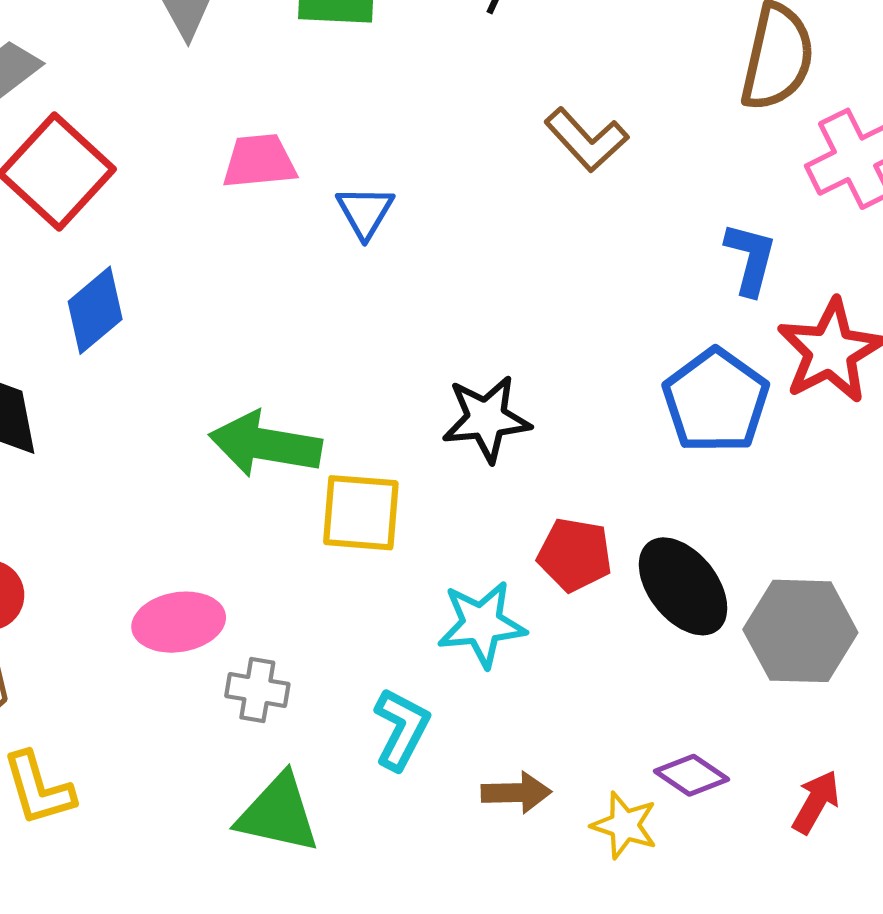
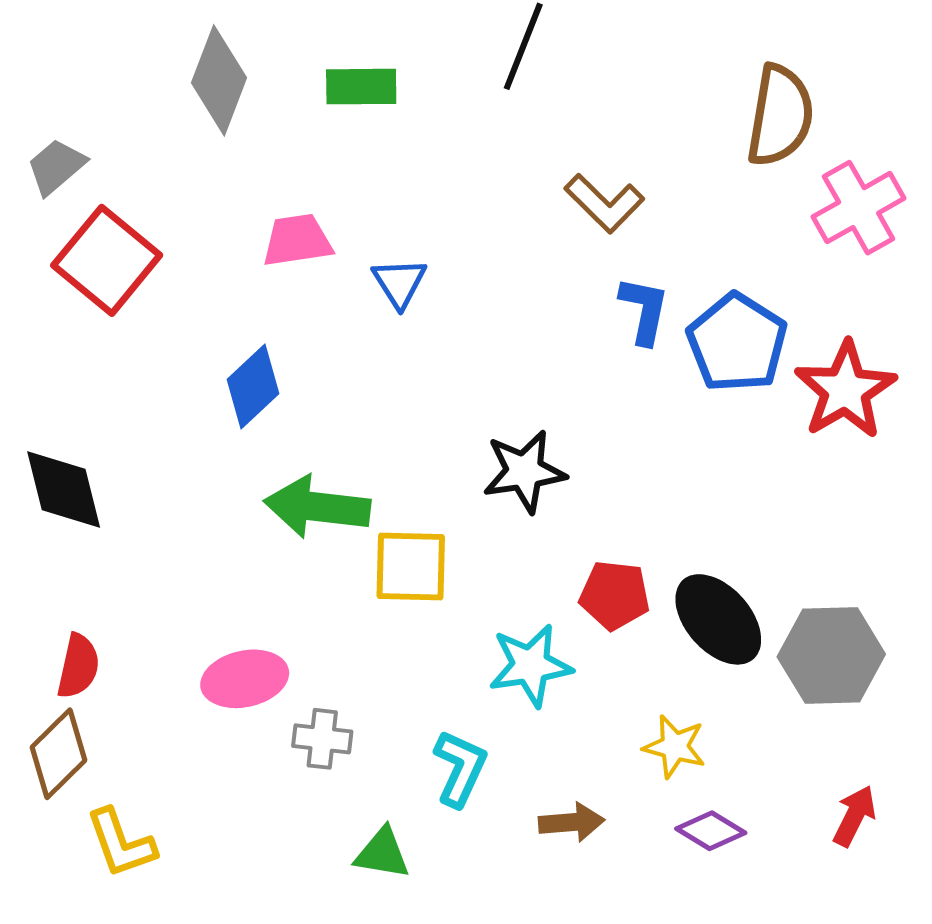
blue L-shape: (750, 259) -> (644, 310), moved
blue diamond: (95, 310) -> (253, 387), moved
blue pentagon: (716, 401) -> (737, 343), moved
purple diamond: (692, 775) -> (711, 831), moved
green triangle: (278, 813) -> (382, 853), moved, size x0.7
yellow star: (624, 825) -> (675, 747), moved

